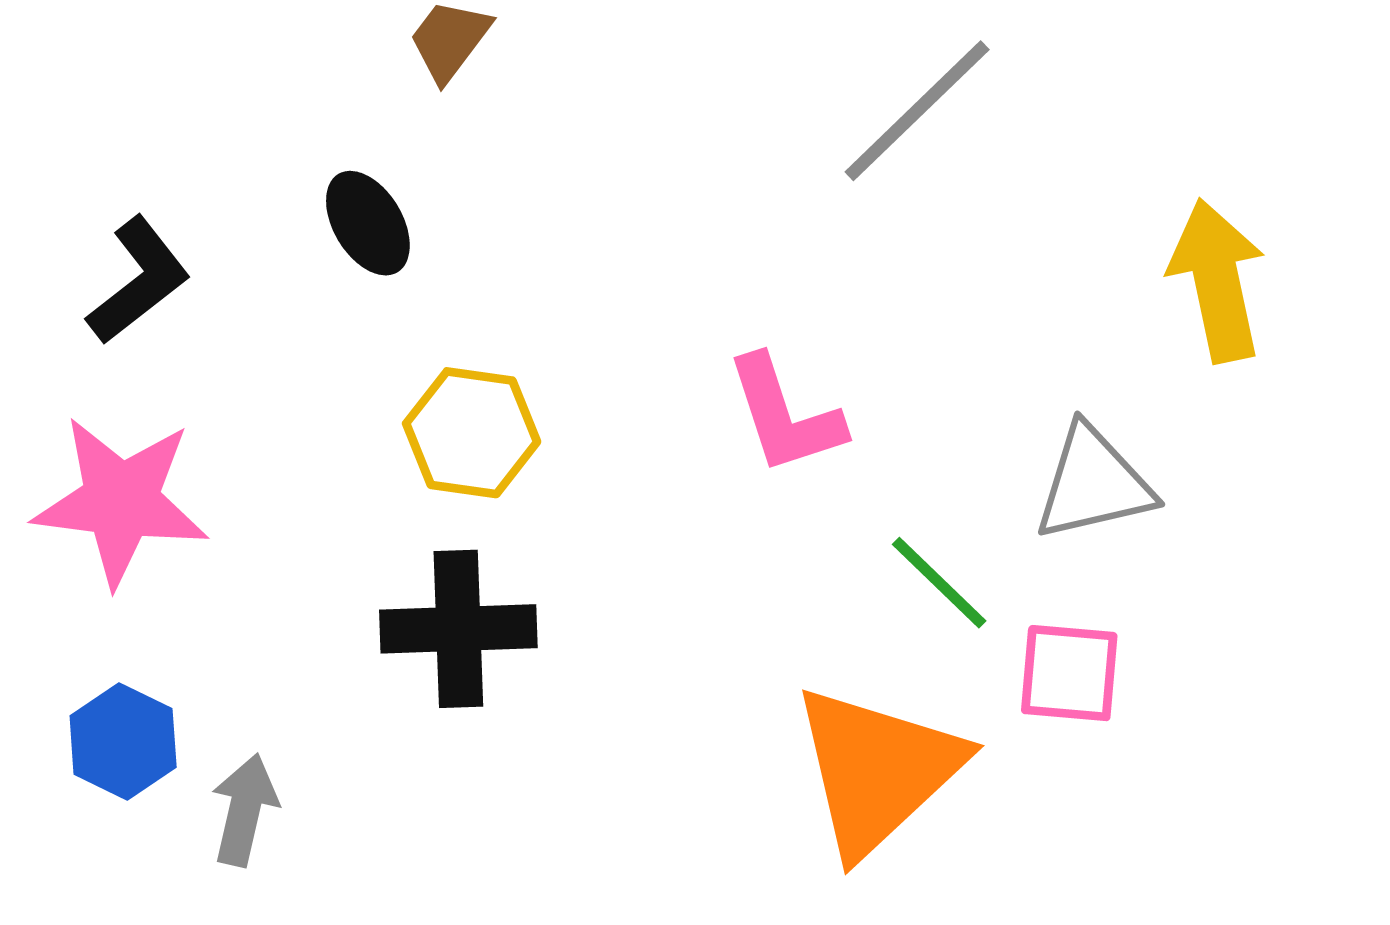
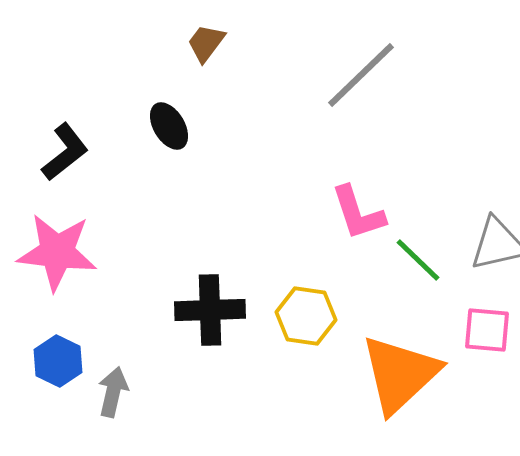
gray line: (917, 111) -> (361, 75), moved
yellow hexagon: (472, 433) -> (306, 316), moved
green line: (939, 583) -> (418, 260), moved

